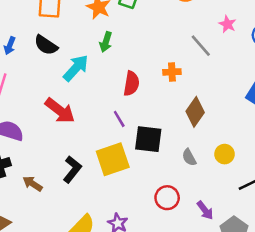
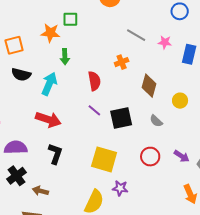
pink star: (227, 24) -> (165, 42), moved
yellow circle: (225, 154) -> (180, 101), moved
yellow square: (113, 159) -> (104, 159), moved, turned -36
black L-shape: (72, 169) -> (55, 154), moved
brown arrow: (33, 184) -> (40, 191), moved

